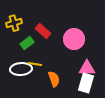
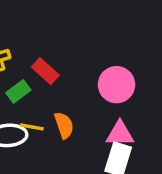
pink circle: (74, 39) -> (116, 85), moved
orange semicircle: (54, 79) -> (64, 125), moved

